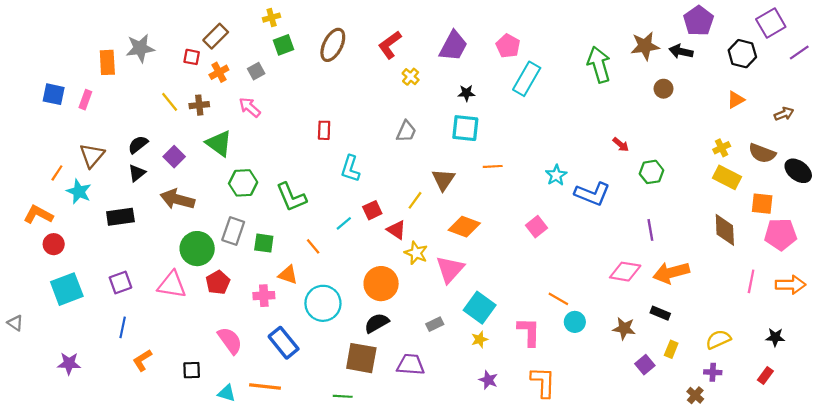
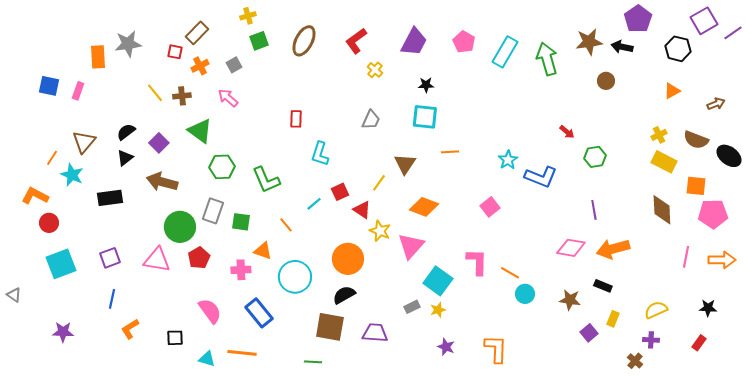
purple line: (799, 53) -> (733, 33), moved
cyan rectangle: (527, 79) -> (505, 52), moved
gray rectangle: (435, 324) -> (412, 307), moved
pink L-shape: (529, 332) -> (477, 262), moved

